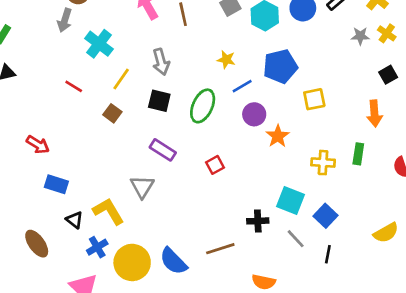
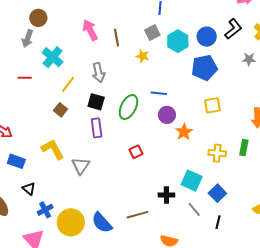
yellow star: (226, 60) -> (143, 56), moved
blue pentagon: (280, 66) -> (204, 68), moved
red line: (74, 86) -> (25, 78), moved, turned -32
blue line: (242, 86) -> (159, 93), turned 35
purple rectangle: (163, 150) -> (97, 128), moved, turned 48
yellow L-shape: (108, 211) -> (53, 149), moved

